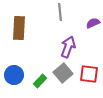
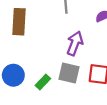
gray square: (63, 73) -> (69, 73), turned -36

